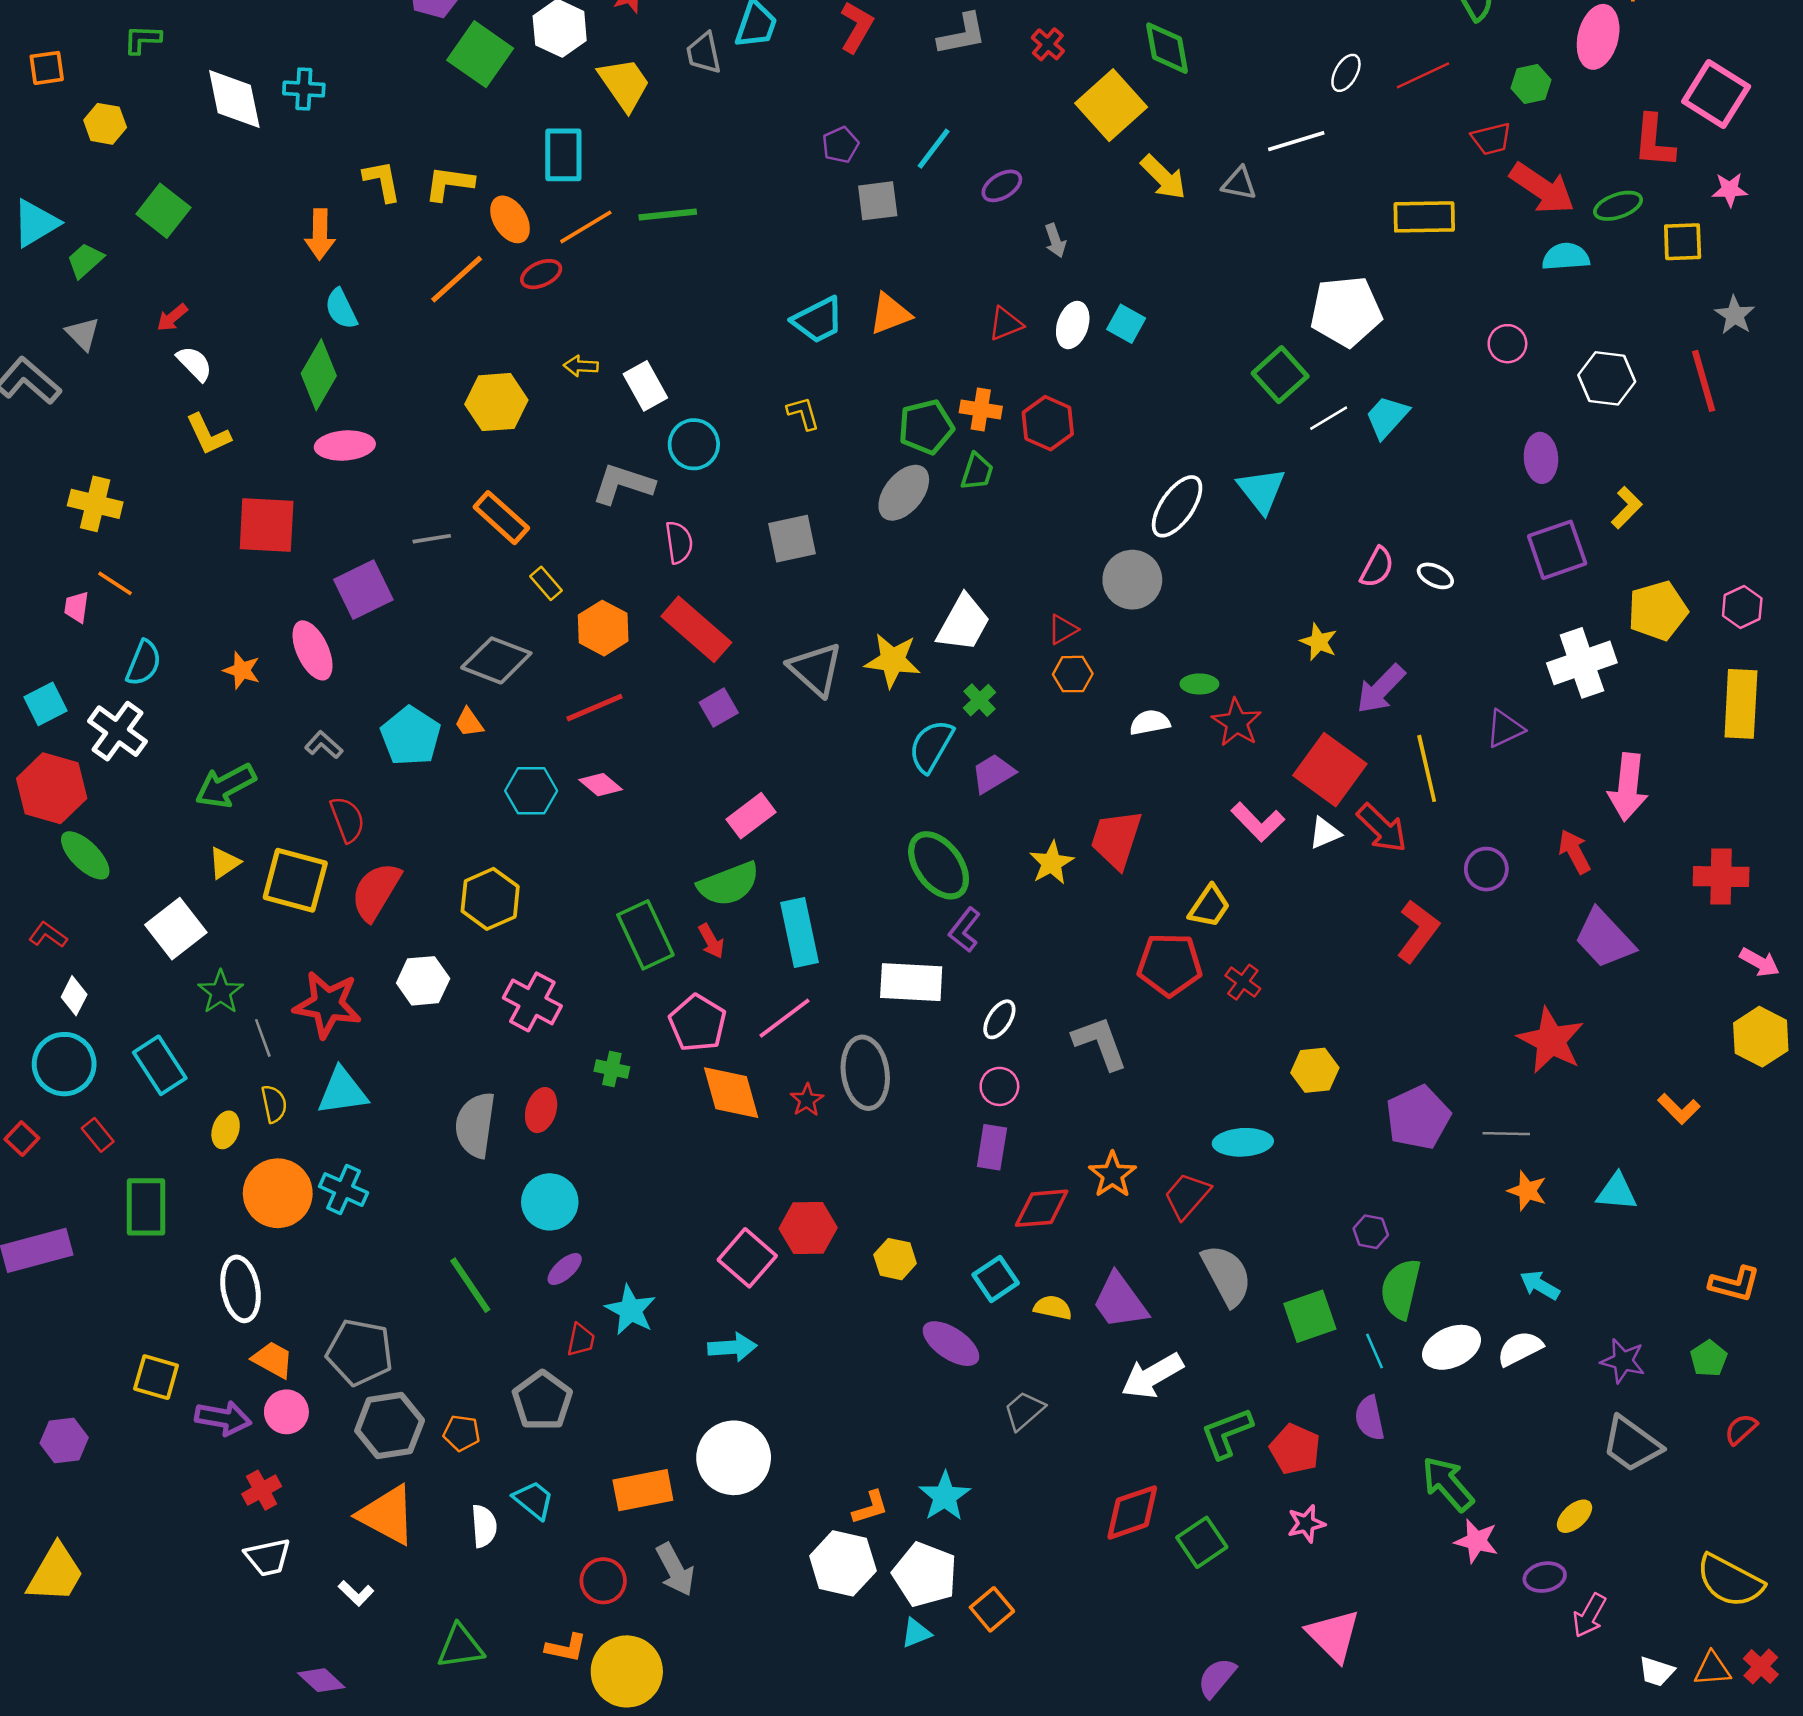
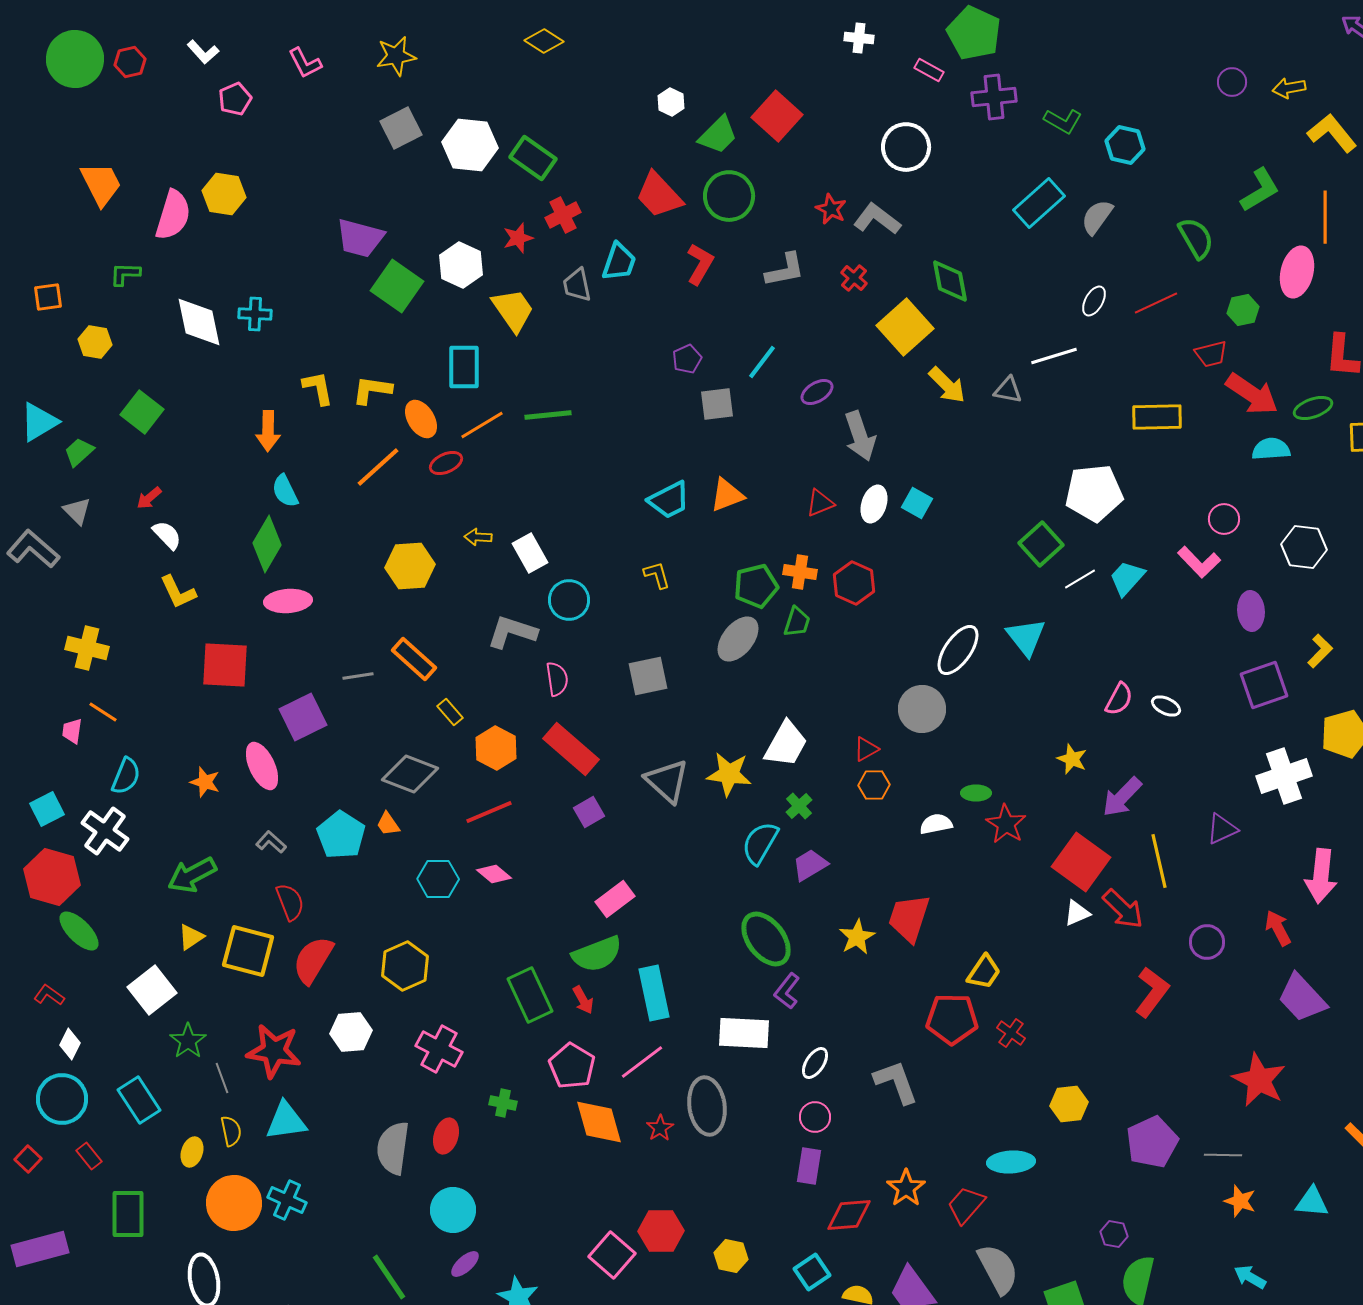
gray arrow: (1055, 241) -> (860, 436), size x1.8
pink L-shape: (1258, 822) -> (1199, 562), moved

